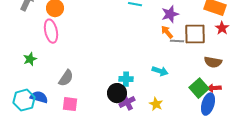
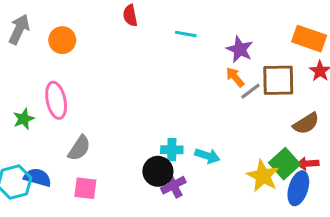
purple star: (170, 14) -> (240, 49), turned -30
pink ellipse: (51, 31) -> (56, 100), moved
gray line: (177, 41) -> (251, 91), turned -40
brown semicircle: (213, 62) -> (306, 123), turned -42
cyan arrow: (160, 71) -> (207, 156), moved
yellow star: (156, 104) -> (263, 176), moved, size x1.5

